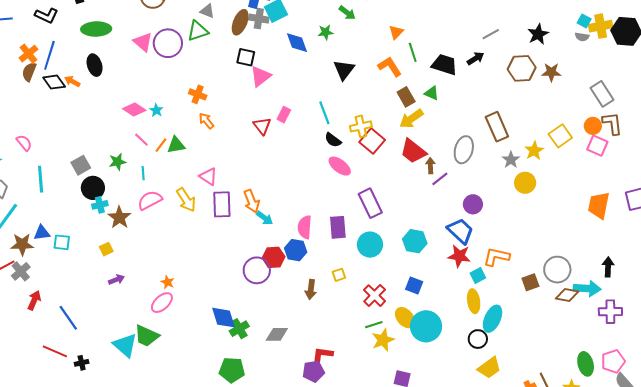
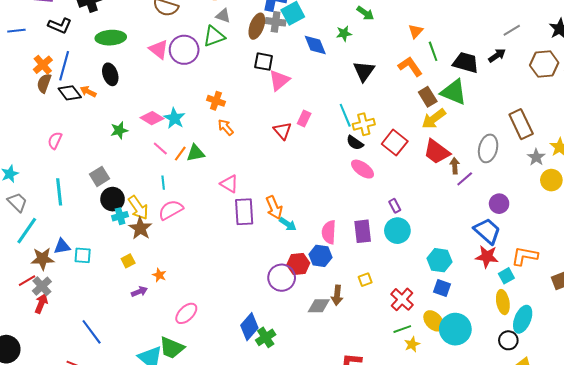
green triangle: (432, 93) -> (454, 92), size x1.8
cyan star: (156, 110) -> (174, 118), size x1.5
yellow cross: (361, 126) -> (364, 124), moved
pink semicircle: (24, 143) -> (55, 140), moved, turned -114
green star: (117, 162) -> (119, 130), moved
yellow arrow: (186, 200) -> (138, 208), moved
purple rectangle: (370, 203) -> (395, 206), size x0.5
cyan hexagon: (415, 241) -> (440, 260), moved
cyan circle: (370, 245) -> (397, 231), moved
orange star: (168, 282) -> (159, 275), moved
red arrow: (34, 300) -> (41, 304), moved
blue diamond: (224, 318) -> (249, 327), turned 60
gray diamond: (277, 334) -> (319, 306), moved
yellow star: (383, 340) -> (412, 344), size x0.7

